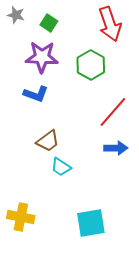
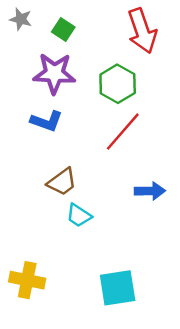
red line: (113, 112) -> (123, 132), moved

